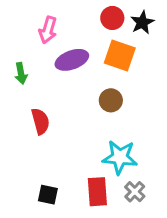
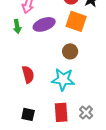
green arrow: (21, 73) -> (17, 26), moved
red semicircle: (40, 121) -> (28, 74), moved
cyan star: (120, 157) -> (63, 79), moved

